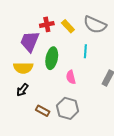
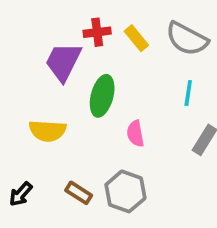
cyan line: (85, 51) -> (188, 93), moved
yellow semicircle: (23, 68) -> (48, 131), moved
black arrow: (22, 90) -> (21, 194), moved

